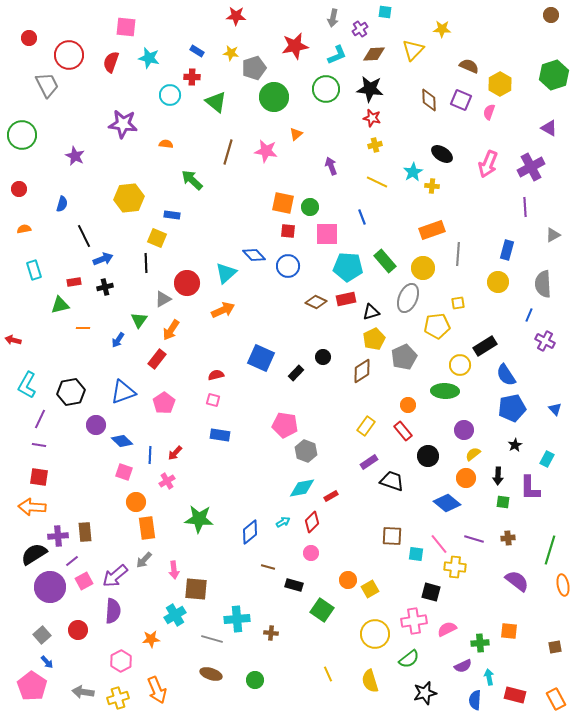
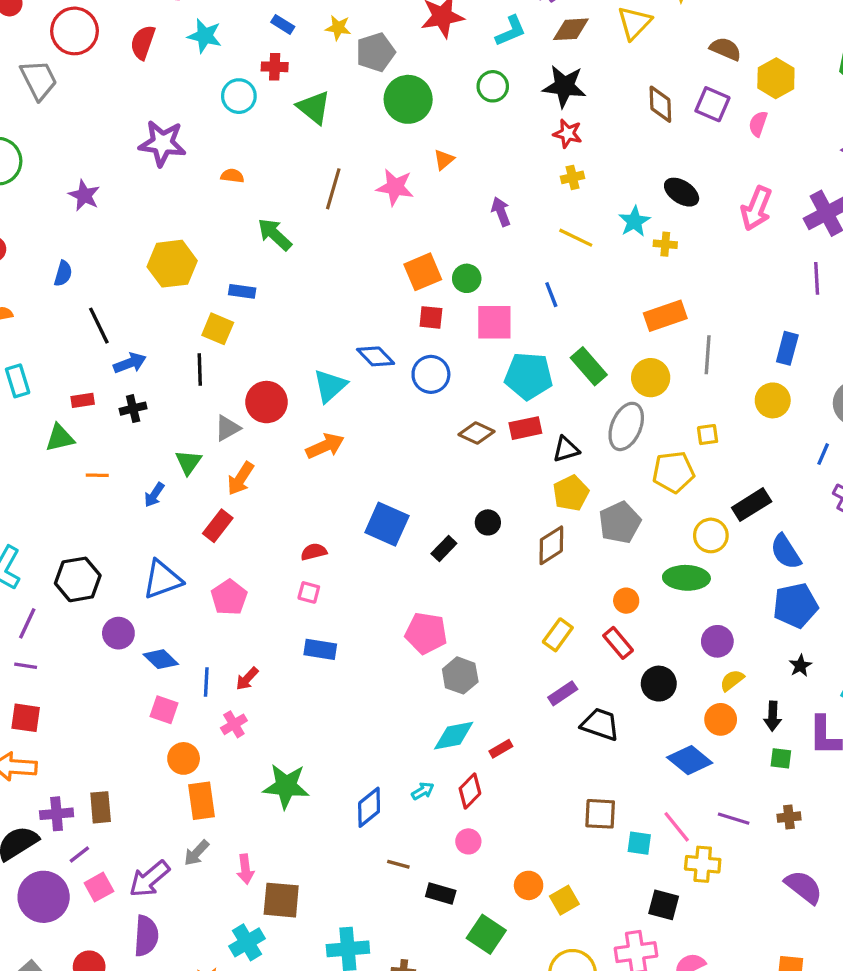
green circle: (326, 89) -> (493, 86), size x0.7
orange square: (283, 203) -> (423, 272), turned -35

